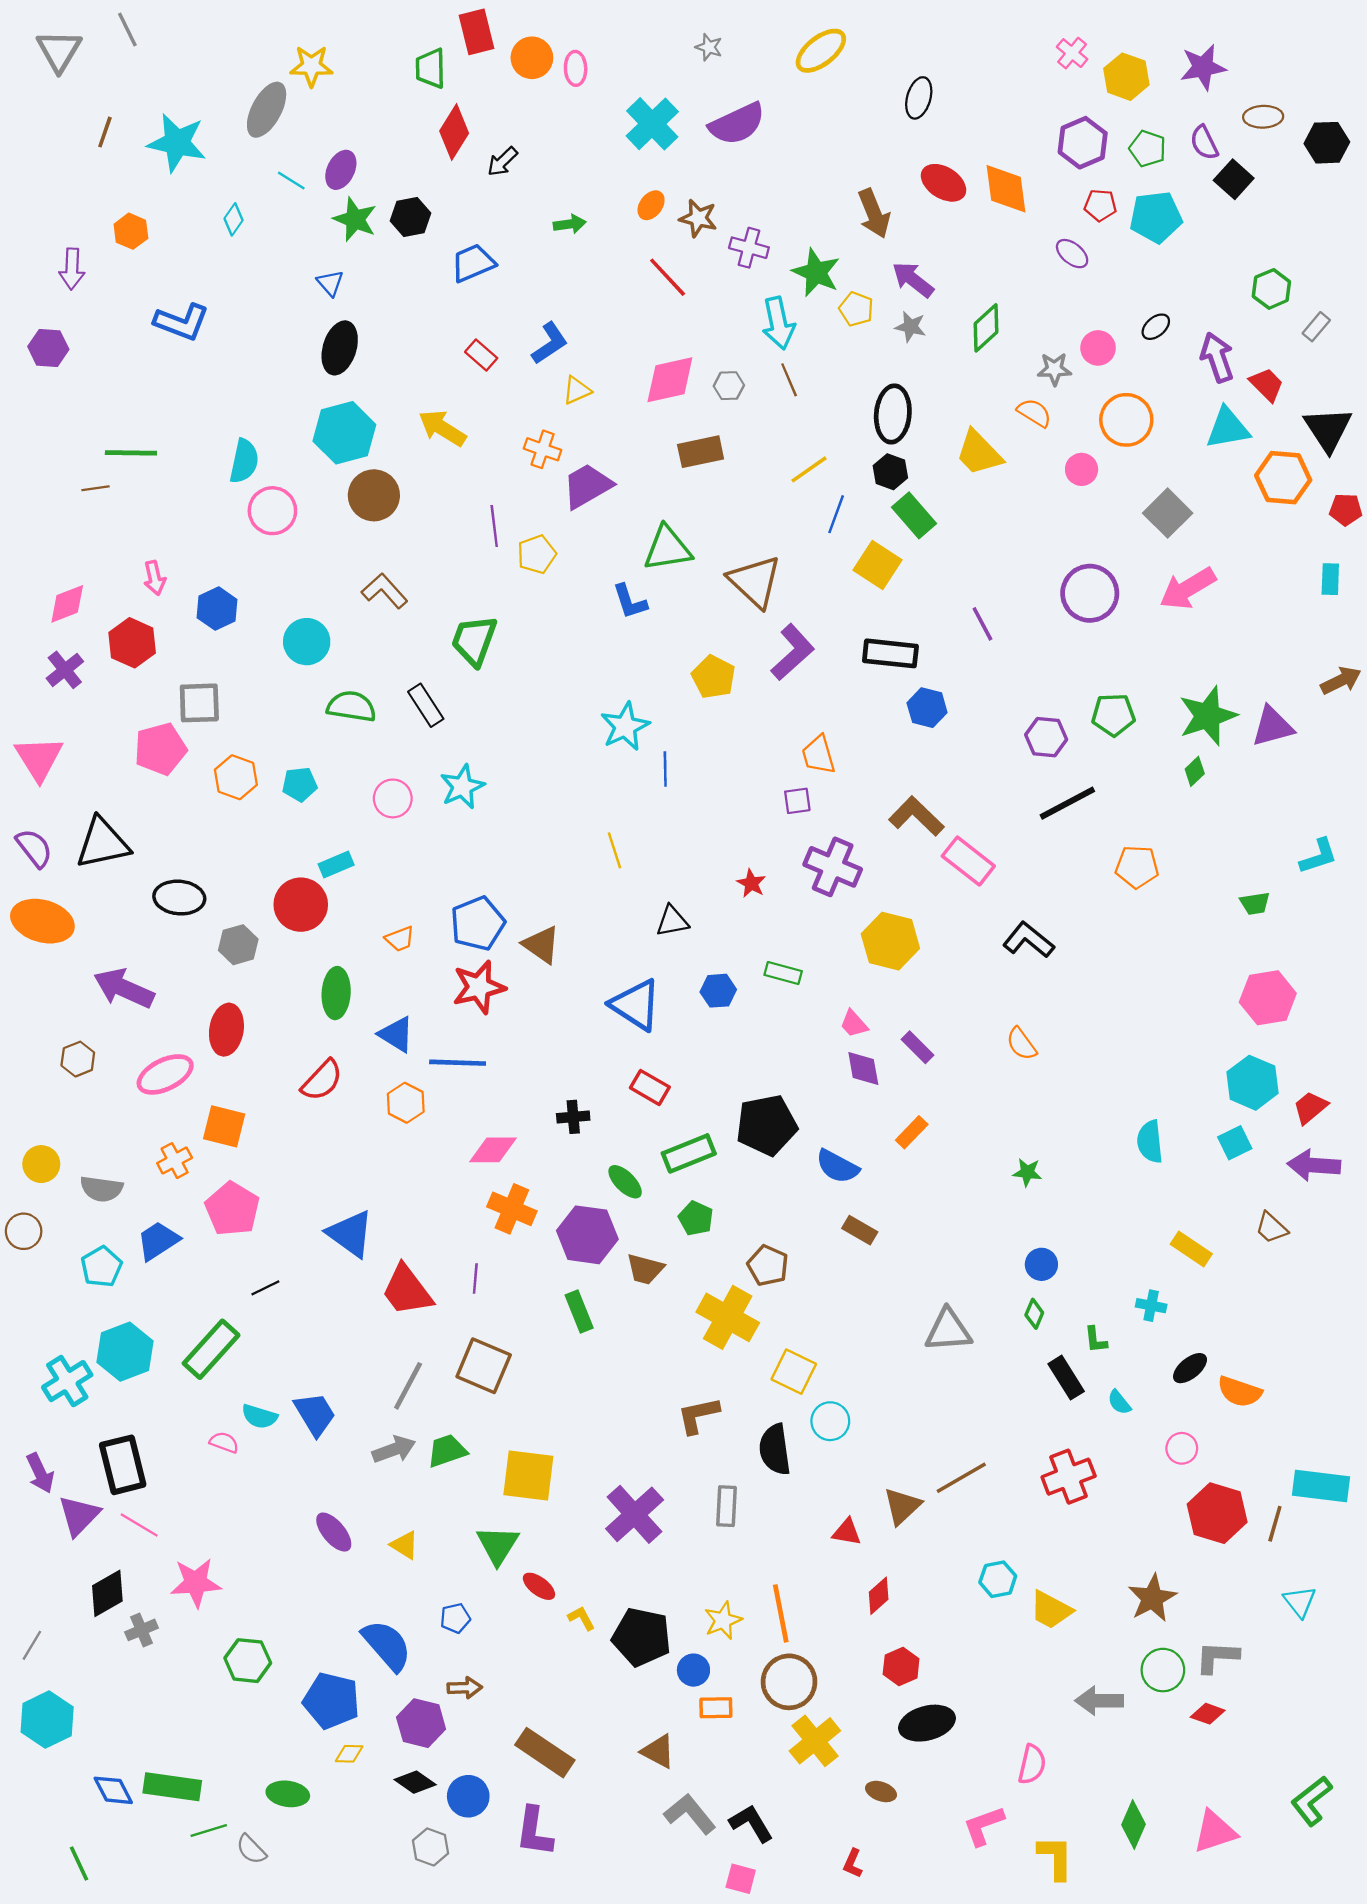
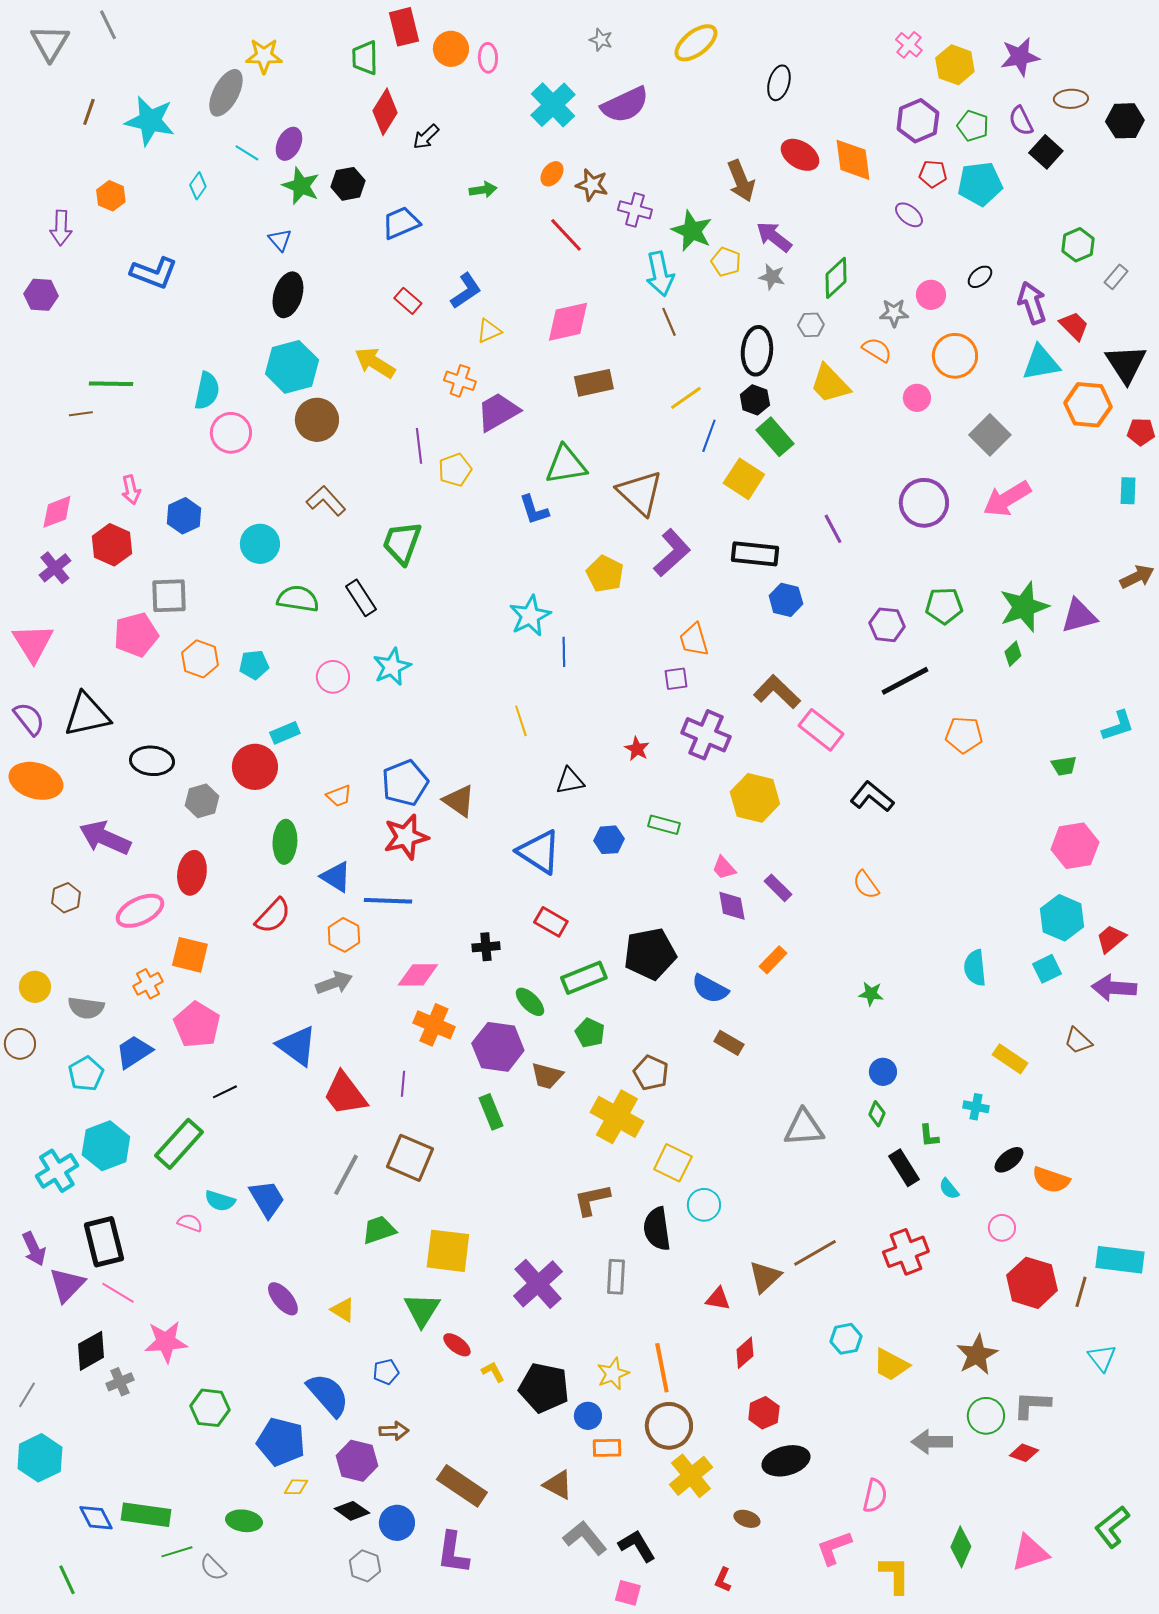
gray hexagon: (729, 386) -> (811, 325), moved
gray arrow: (394, 1449) -> (334, 983), moved

